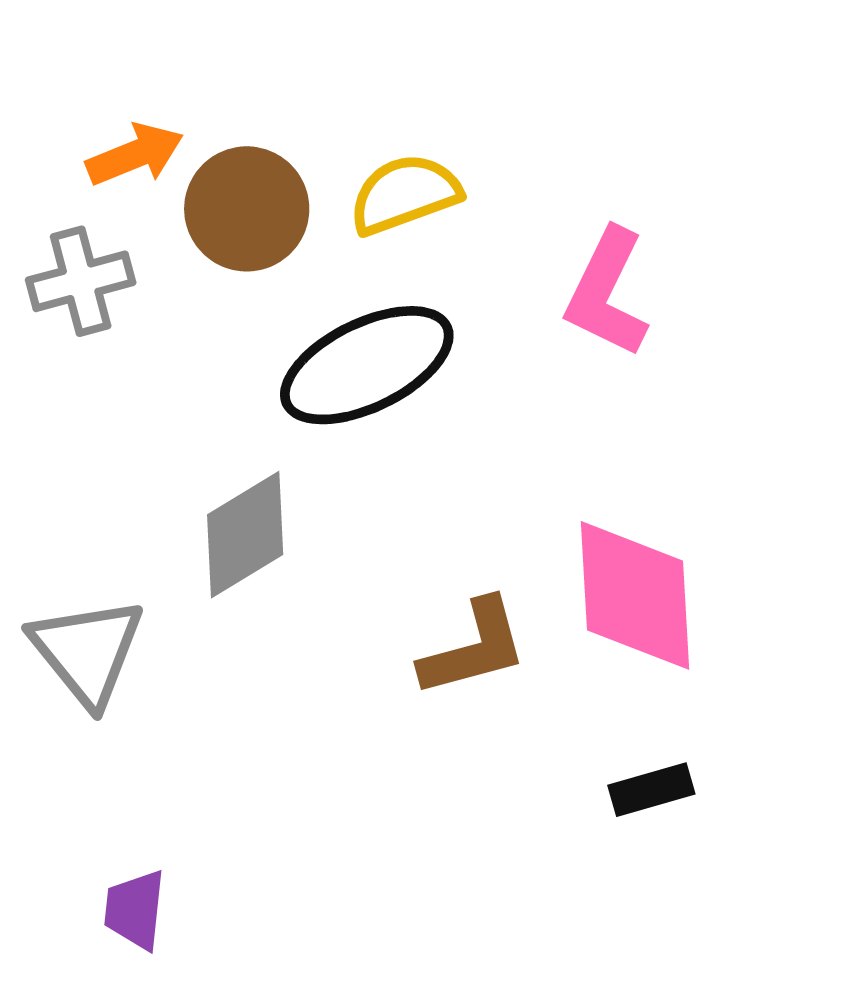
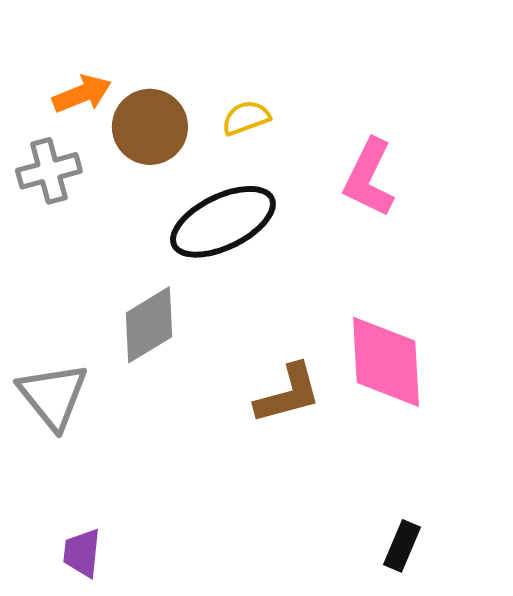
yellow semicircle: (405, 194) -> (246, 118), size x0.7
black rectangle: (651, 790) -> (402, 546), moved, turned -51

